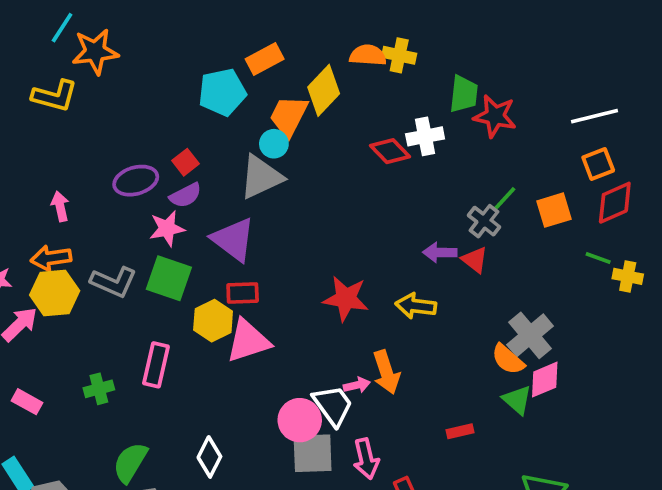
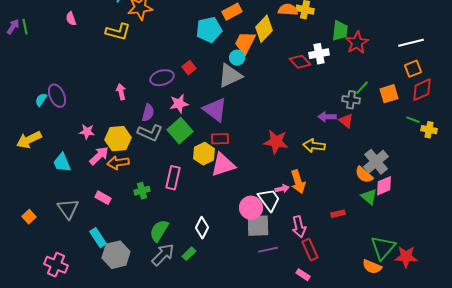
red star: (495, 116) -> (357, 43), turned 30
purple semicircle: (185, 195) -> (148, 113), moved, turned -48
gray cross: (484, 221) -> (351, 100), turned -30
orange arrow: (51, 258) -> (118, 163), moved
green square: (169, 278) -> (180, 131), turned 30
pink arrow: (366, 459) -> (299, 227), moved

